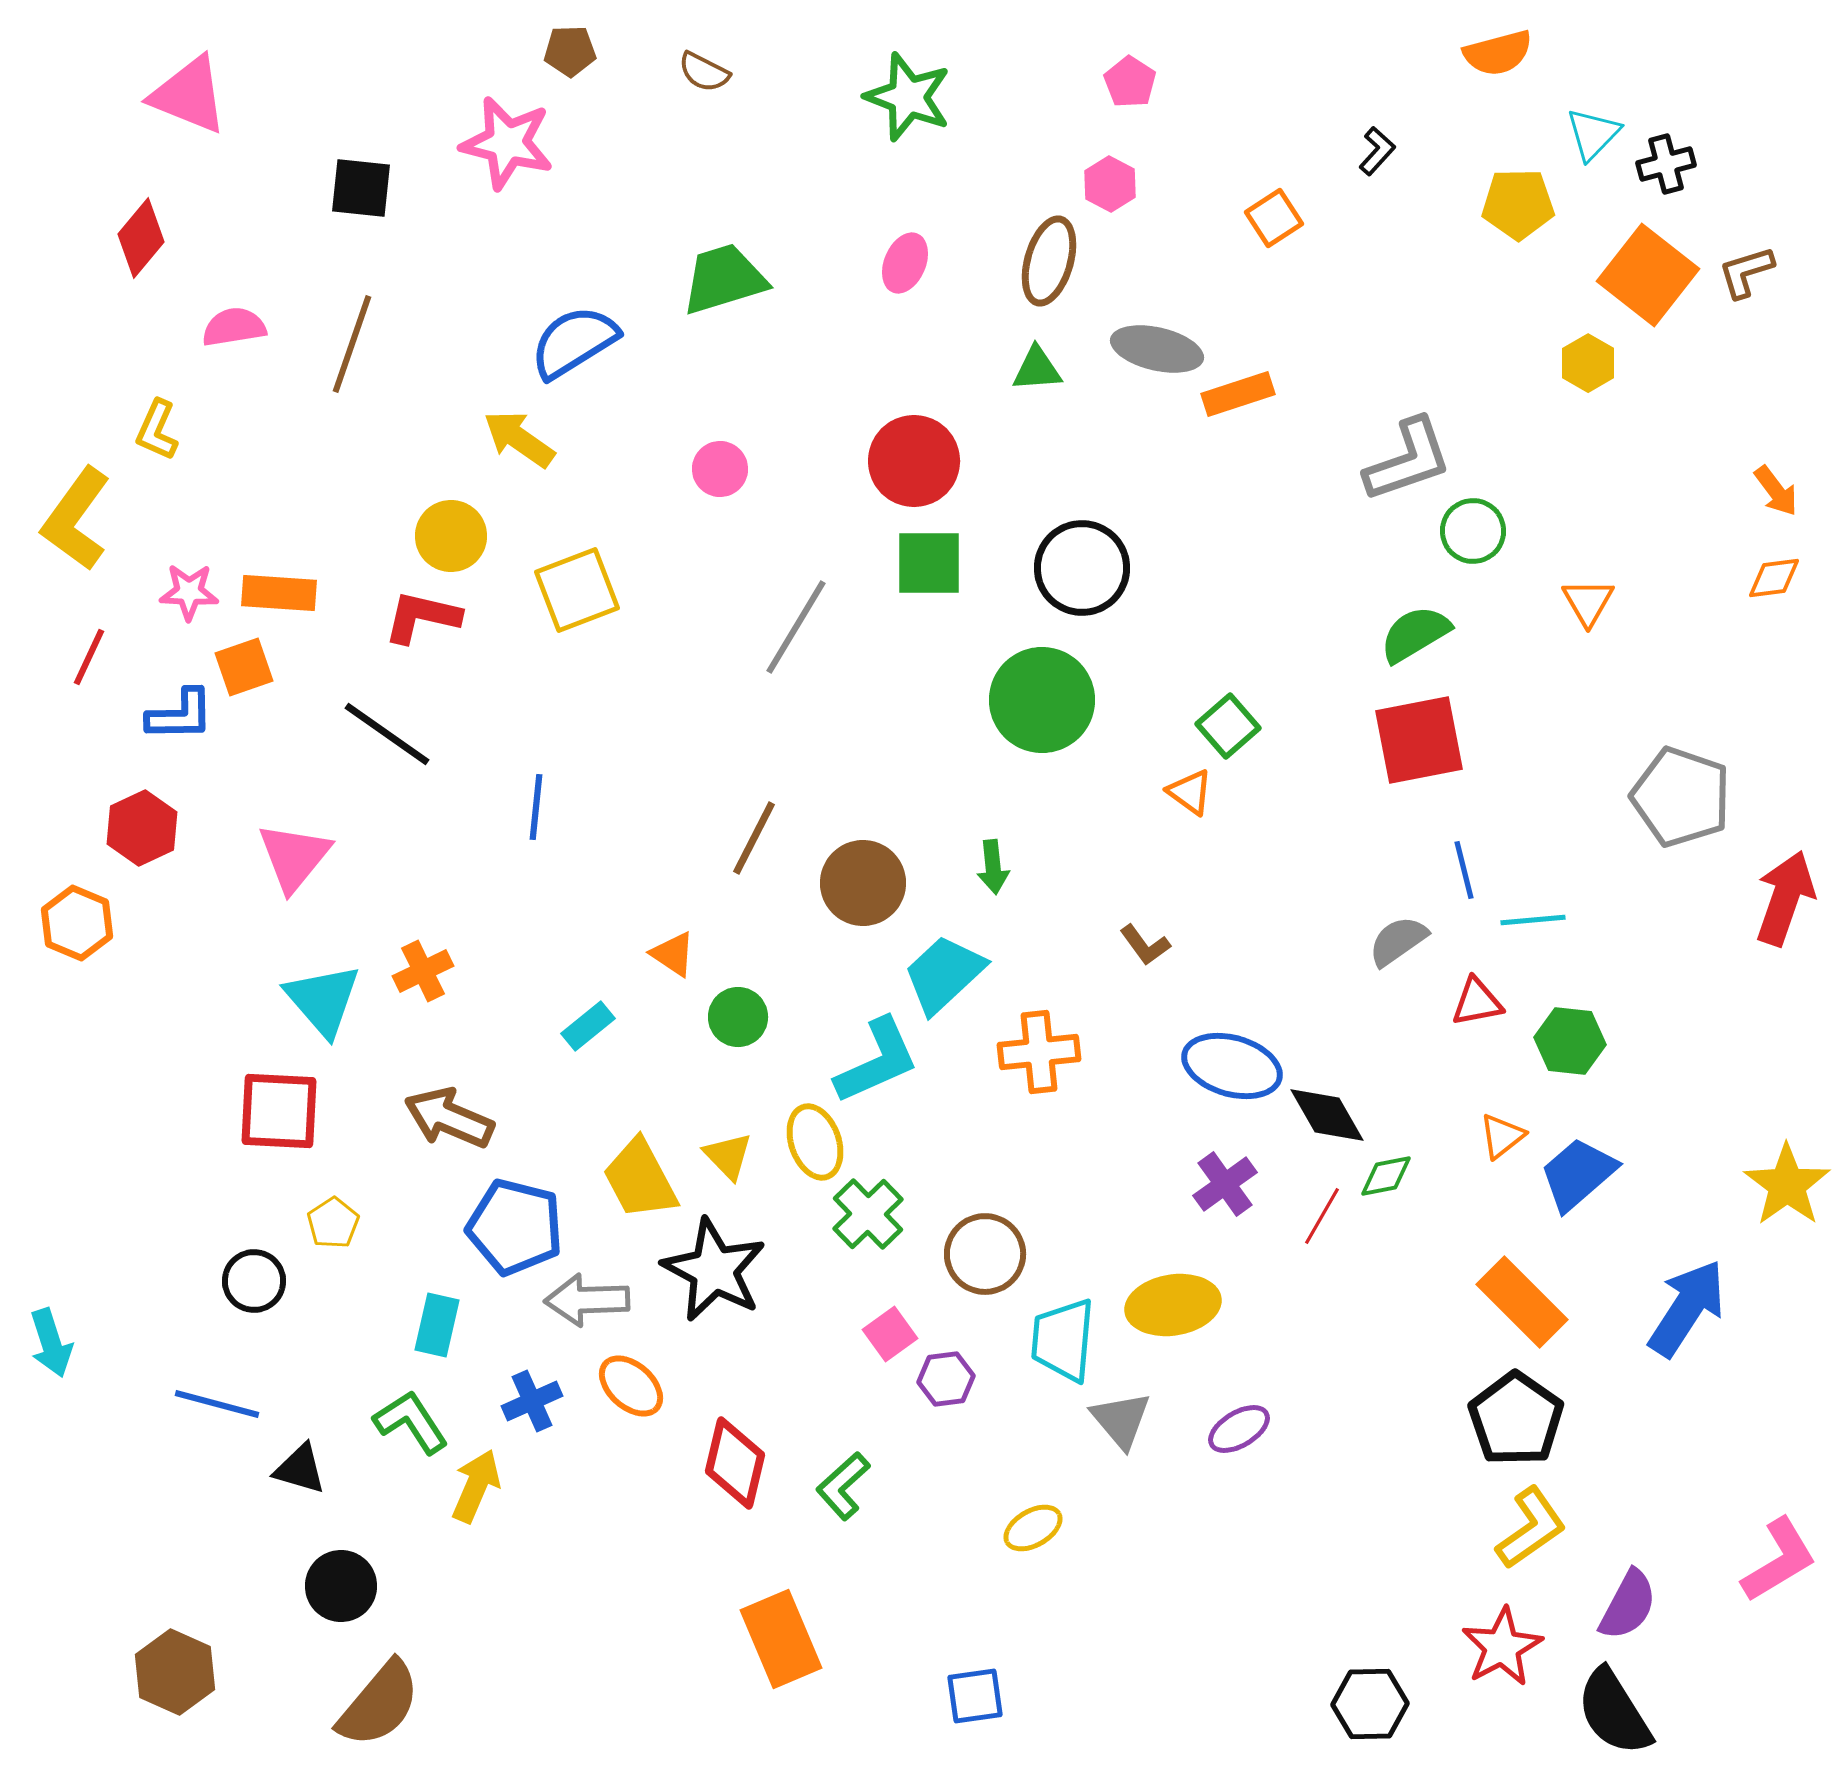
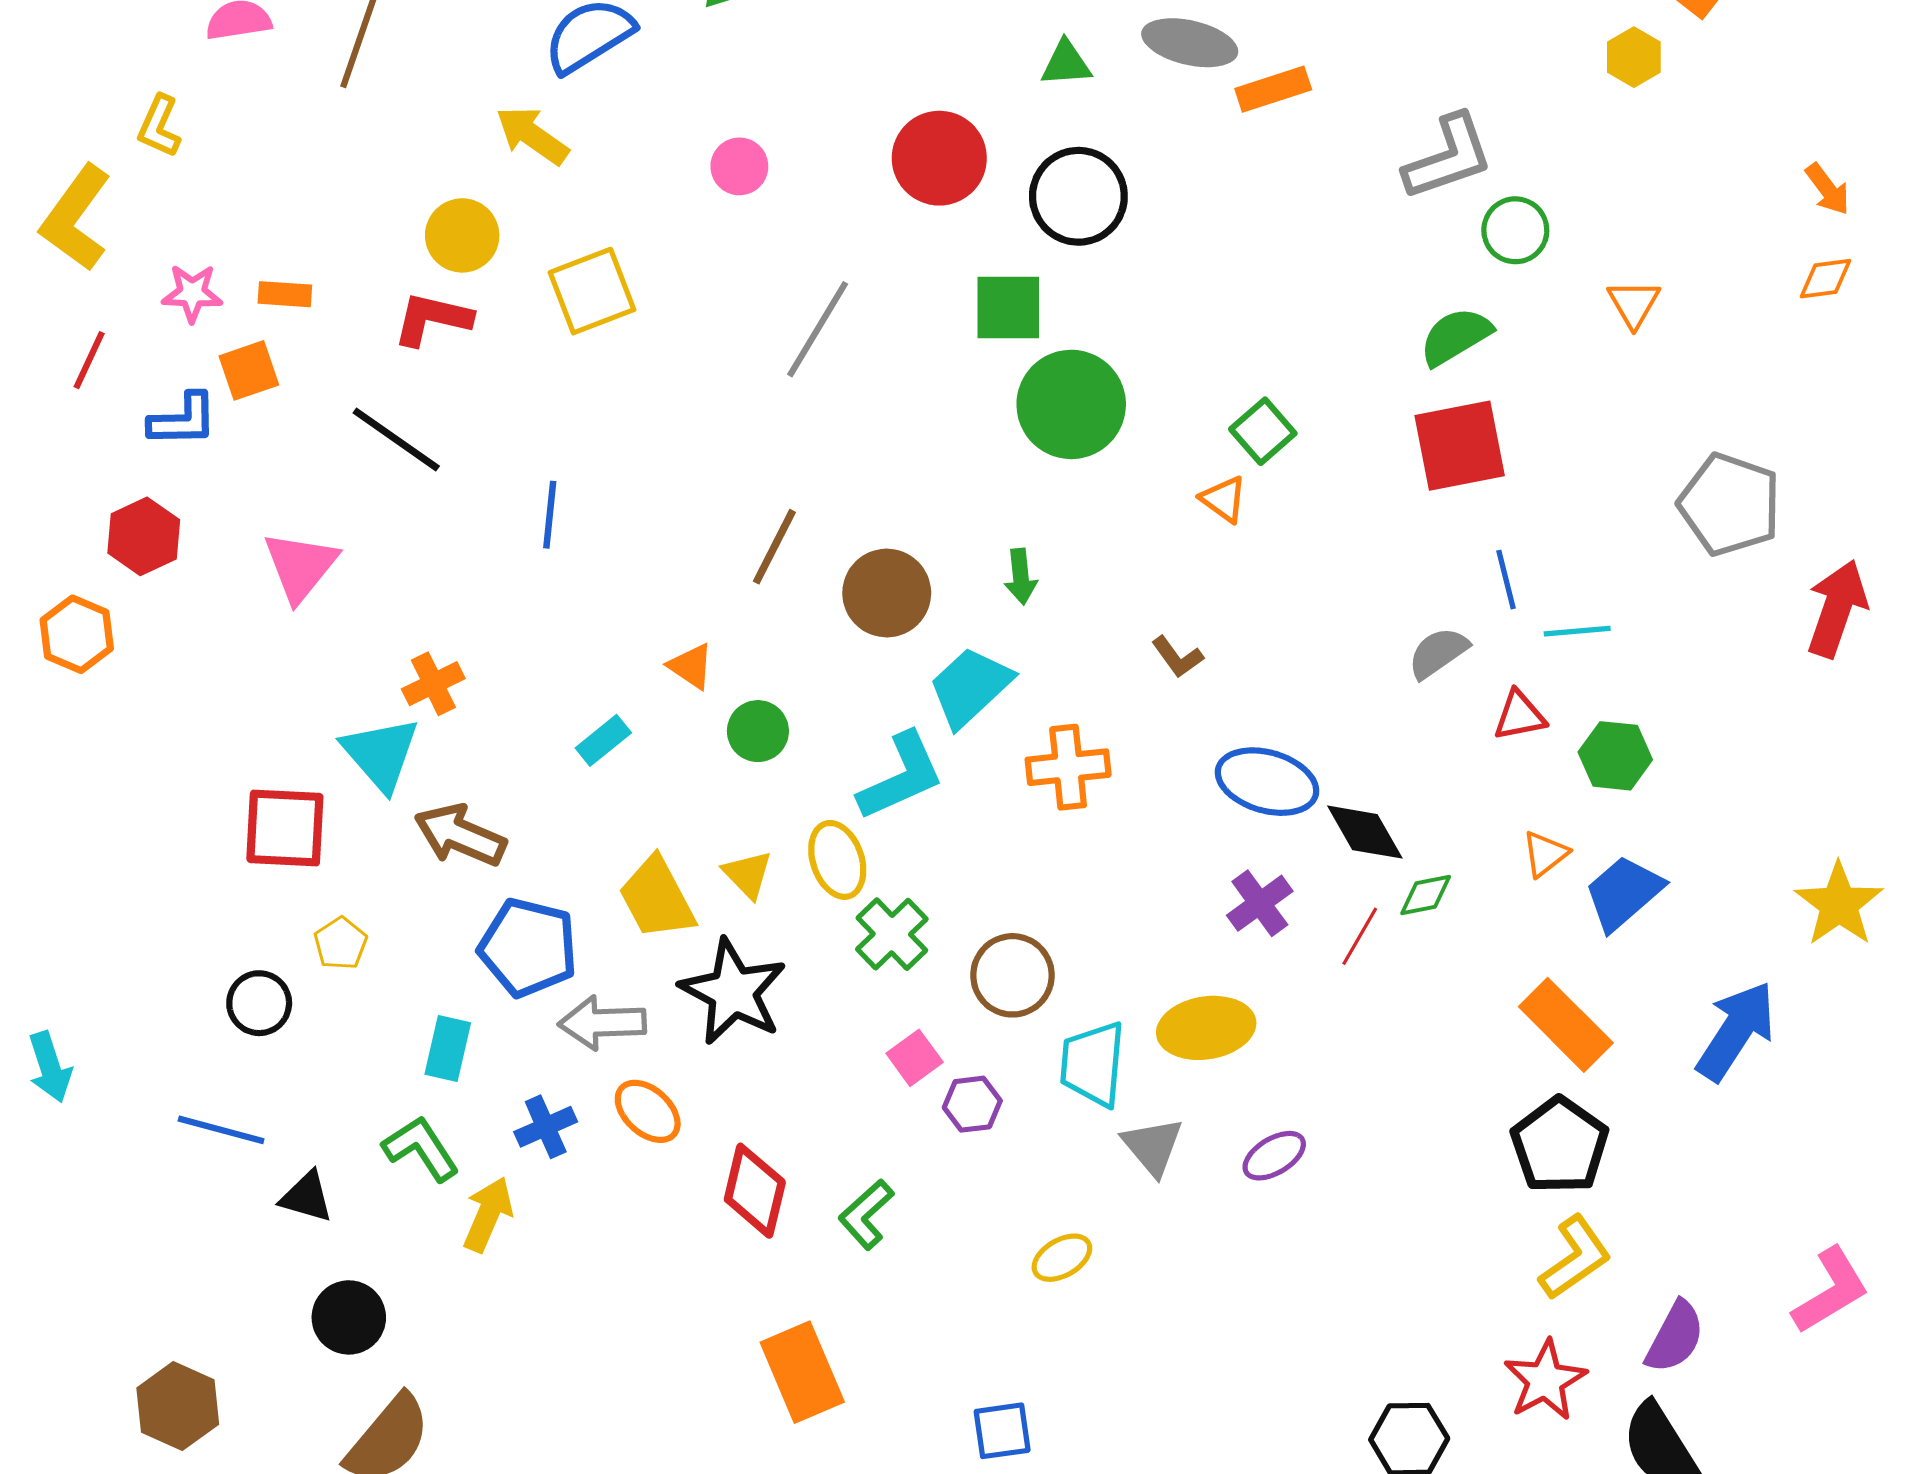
green square: (929, 563) -> (1008, 308), moved
black circle: (1082, 568) -> (1078, 196), moved
orange rectangle: (279, 593) -> (285, 294), size x0.7
cyan triangle: (323, 1000) -> (381, 754), moved

